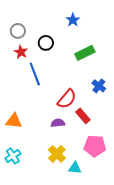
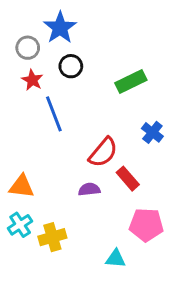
blue star: (73, 20) -> (60, 28), moved, size x1.5
yellow cross: (57, 154) -> (52, 237), moved, turned 30
cyan cross: (13, 156) -> (20, 225), moved

